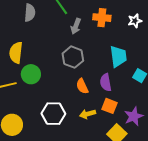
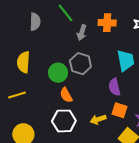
green circle: (31, 74) -> (58, 73), moved
orange semicircle: (82, 86) -> (66, 95), moved

